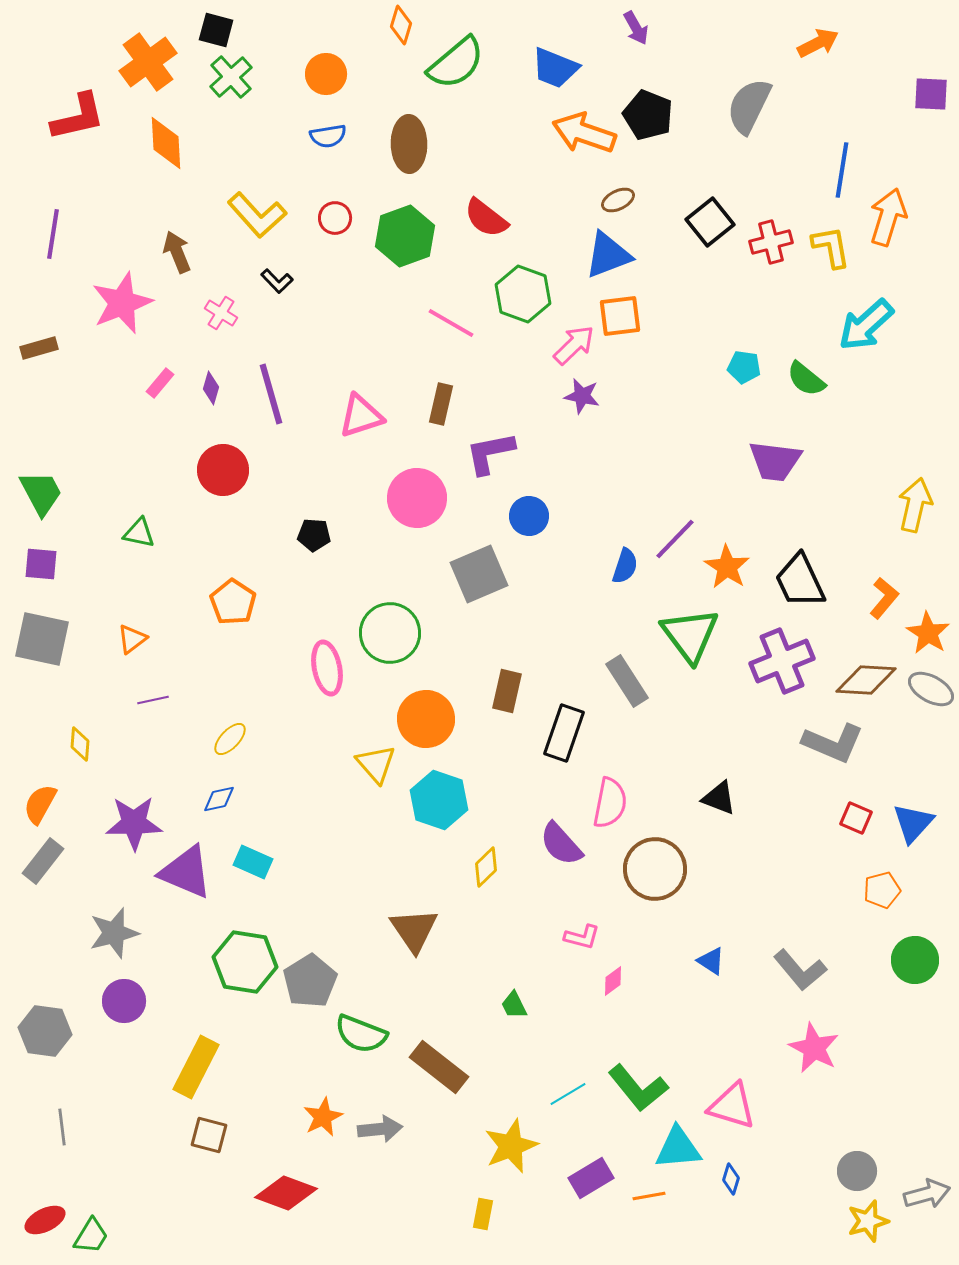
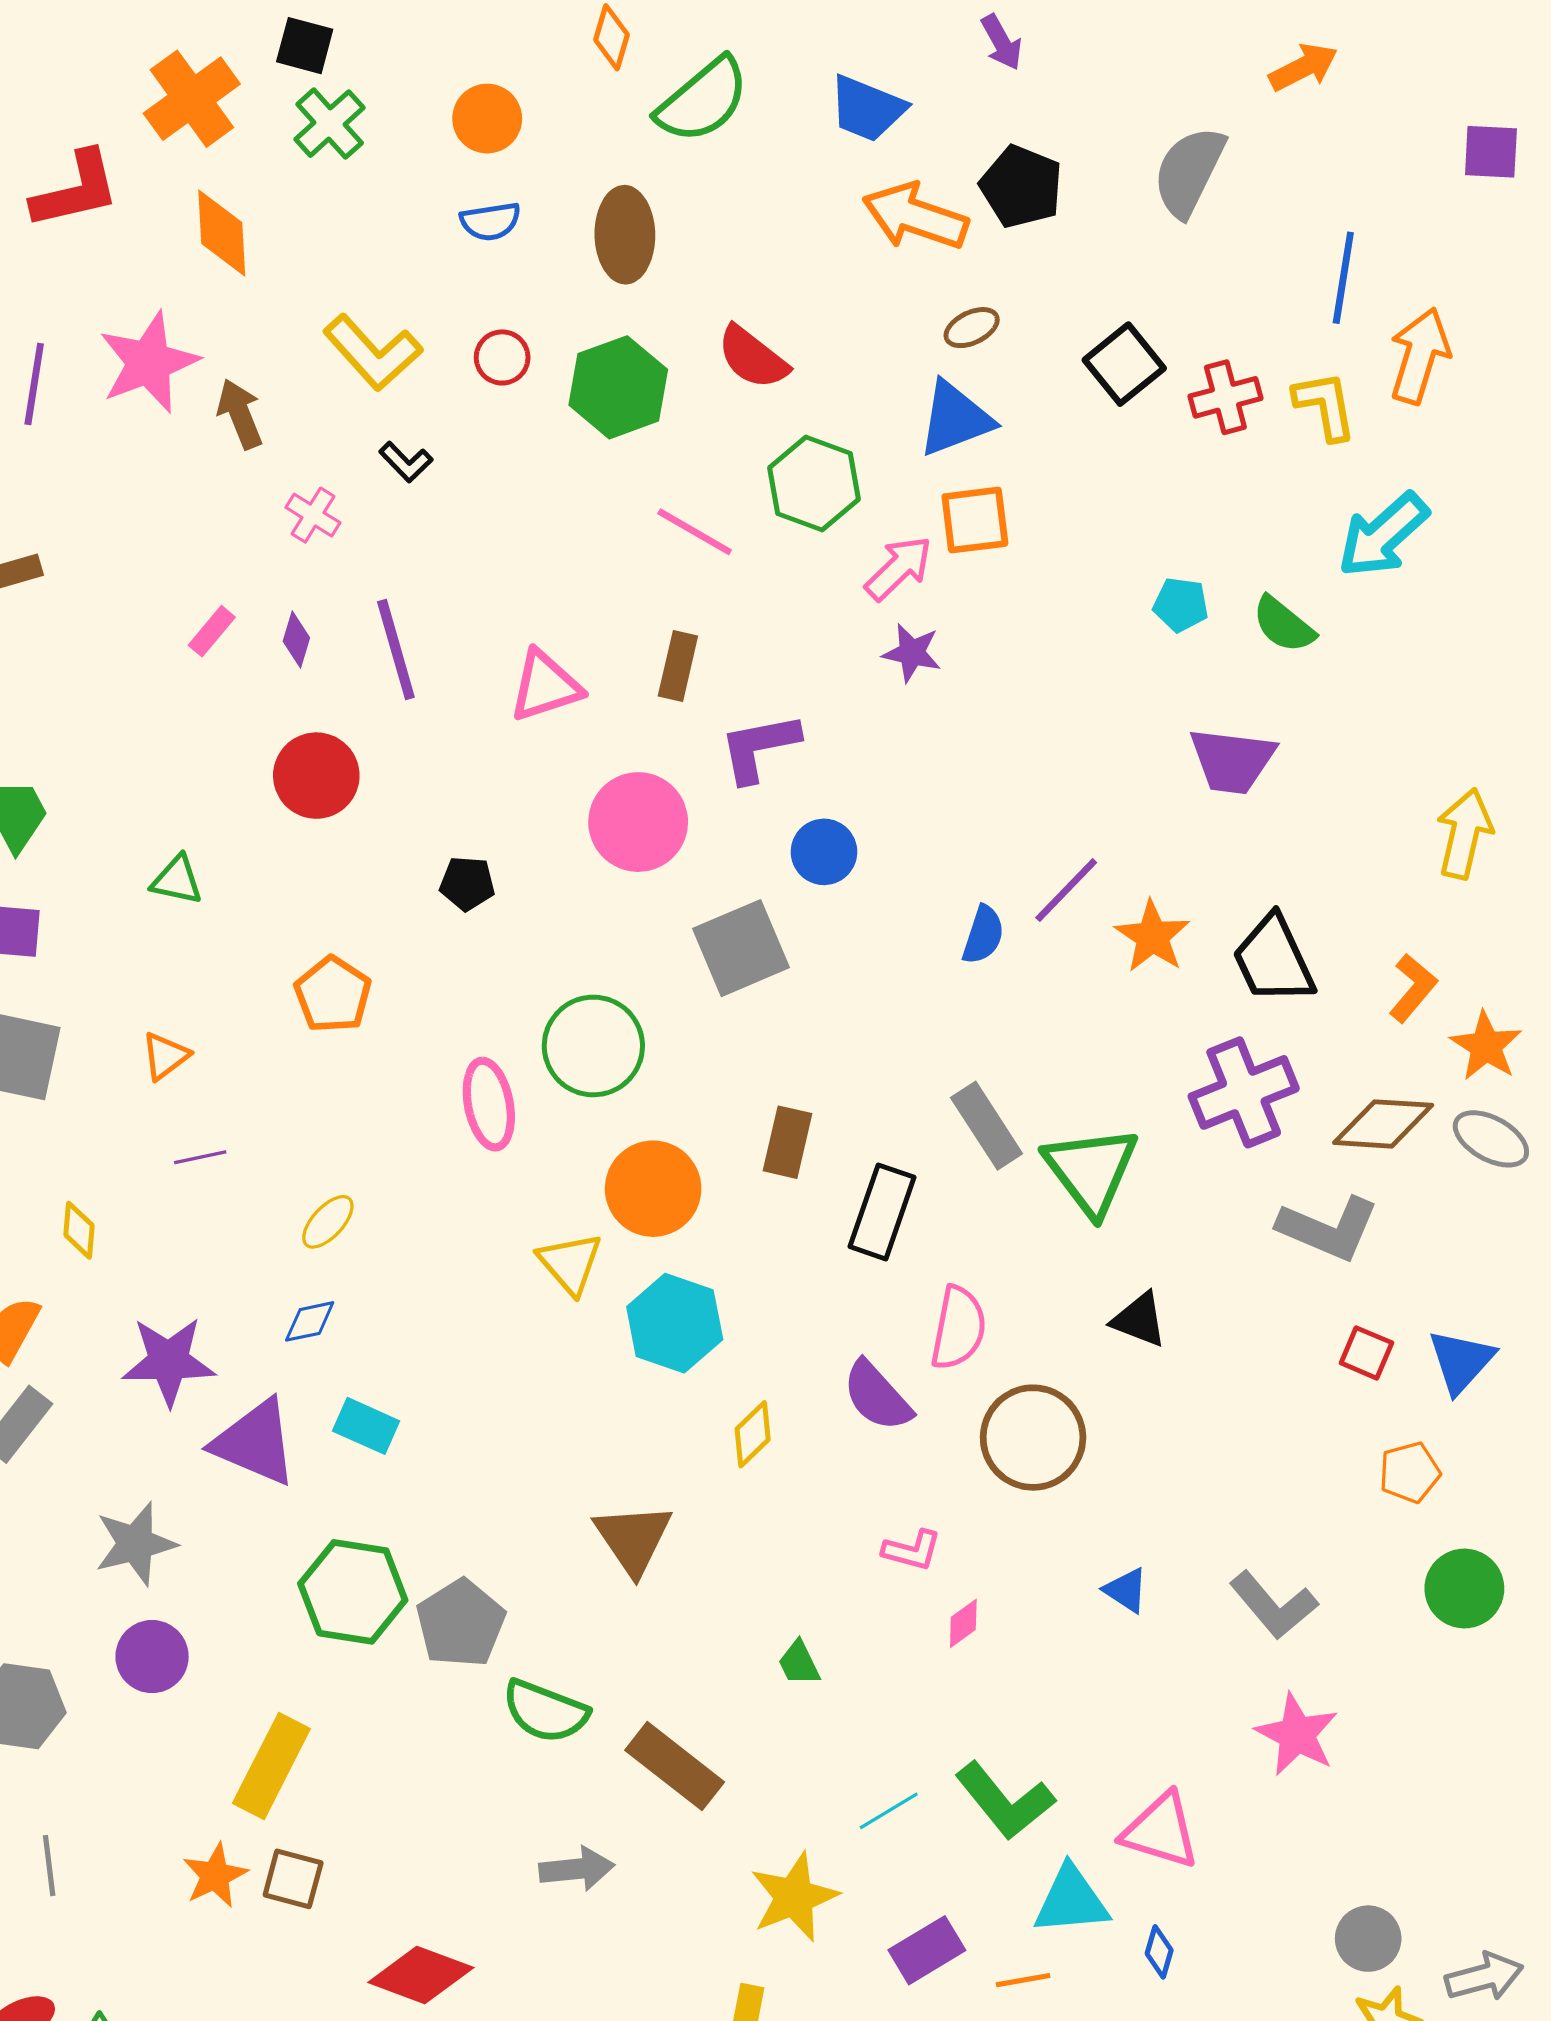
pink star: (122, 303) -> (149, 362), moved
green triangle: (690, 635) -> (1091, 1170), moved
orange star: (323, 1117) -> (215, 1876), moved

